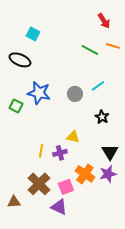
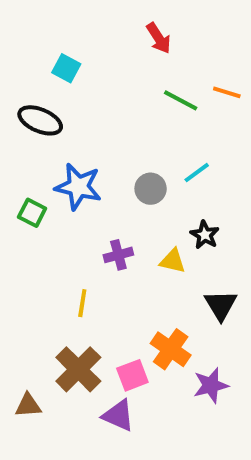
red arrow: (104, 21) -> (159, 38), moved
yellow triangle: (73, 137) -> (173, 261), moved
purple cross: (60, 153) -> (118, 255), moved
purple star: (108, 174) -> (211, 385), moved

